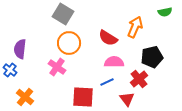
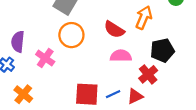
pink cross: (57, 67) -> (45, 58), moved
blue line: (107, 82) -> (113, 94), moved
red triangle: (127, 99) -> (135, 96), turned 42

